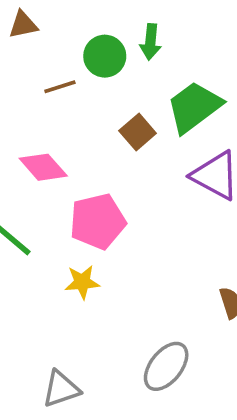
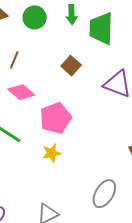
green circle: (105, 56) -> (35, 17), moved
brown line: (60, 87) -> (14, 60), moved, turned -42
green trapezoid: (194, 107) -> (101, 28), moved, turned -44

